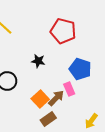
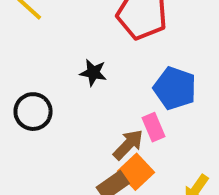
orange square: (40, 99) -> (136, 172), moved

